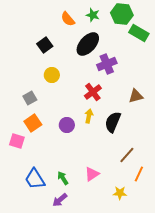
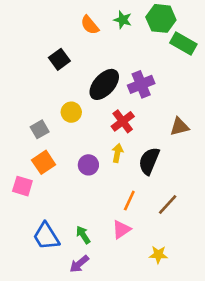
black ellipse: (88, 44) -> (104, 84), moved
yellow circle: (52, 75) -> (71, 112), moved
orange line: (139, 174) -> (129, 201), moved

